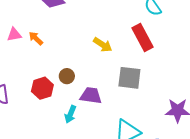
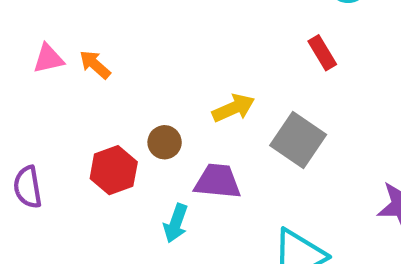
red rectangle: (143, 37) -> (322, 53), size x0.6
yellow arrow: (103, 45) -> (233, 108), moved, turned -54
gray square: (129, 78) -> (298, 140), turned 30

